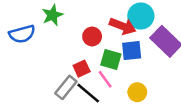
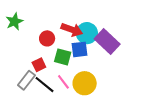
cyan circle: (141, 16) -> (87, 33), moved
pink line: (105, 79) -> (63, 82), moved
yellow circle: (137, 92) -> (85, 83), size x1.5

